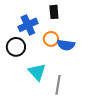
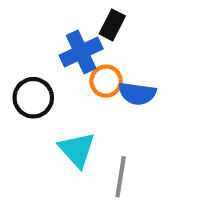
black rectangle: (54, 12) -> (112, 25), turned 32
blue cross: (28, 25) -> (81, 52), moved

